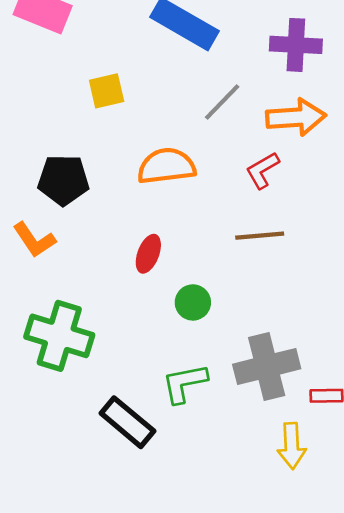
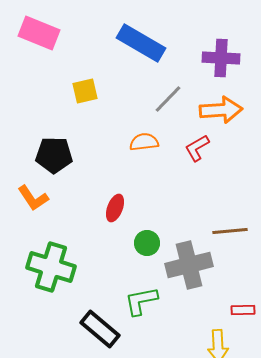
orange semicircle: (166, 166) -> (144, 142), moved, size x0.7
brown line: (260, 236) -> (230, 231), moved
gray cross: (267, 367) -> (189, 265), moved

